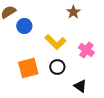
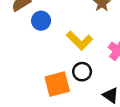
orange square: (28, 68) -> (57, 84), moved

